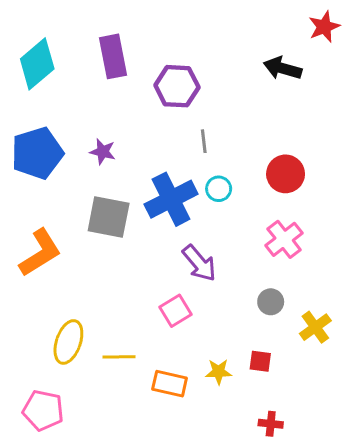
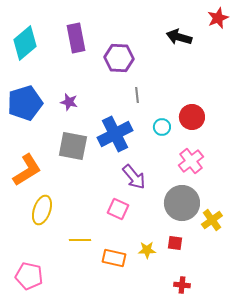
black arrow: (283, 68) -> (179, 37), moved
cyan circle: (219, 189) -> (162, 127), moved
gray circle: (271, 302) -> (182, 203), size x2.0
pink square: (175, 311) -> (118, 209), turned -35
yellow ellipse: (68, 342) -> (42, 210), moved

